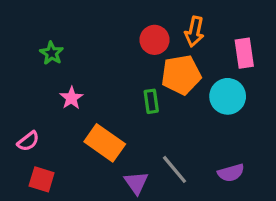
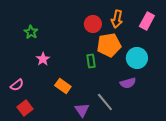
pink rectangle: (244, 53) -> (147, 21), moved, turned 36
orange rectangle: (105, 143) -> (63, 86), size x0.7
purple semicircle: (231, 173) -> (128, 83), moved
red square: (42, 179) -> (25, 108), turned 35

